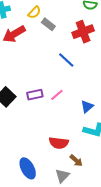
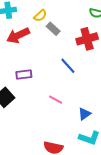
purple rectangle: (35, 95) -> (24, 74), moved
pink line: (57, 95) -> (56, 100), turned 64

